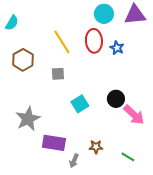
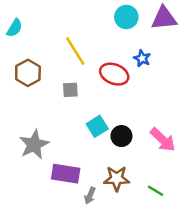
red ellipse: (94, 41) -> (114, 74), moved, turned -65
black circle: (116, 99) -> (121, 136), moved
brown star: (96, 147) -> (117, 179), size x1.5

